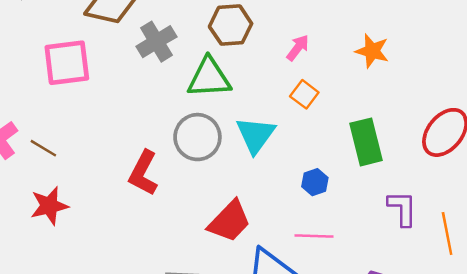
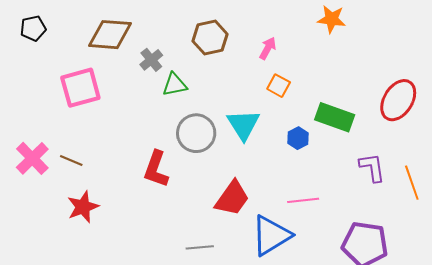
gray cross: (156, 42) -> (151, 60), size x0.7
orange star: (372, 51) -> (332, 19), moved
green triangle: (209, 78) -> (175, 85), moved, size x0.7
green rectangle: (366, 142) -> (335, 117), turned -48
blue hexagon: (315, 182) -> (298, 138), moved

